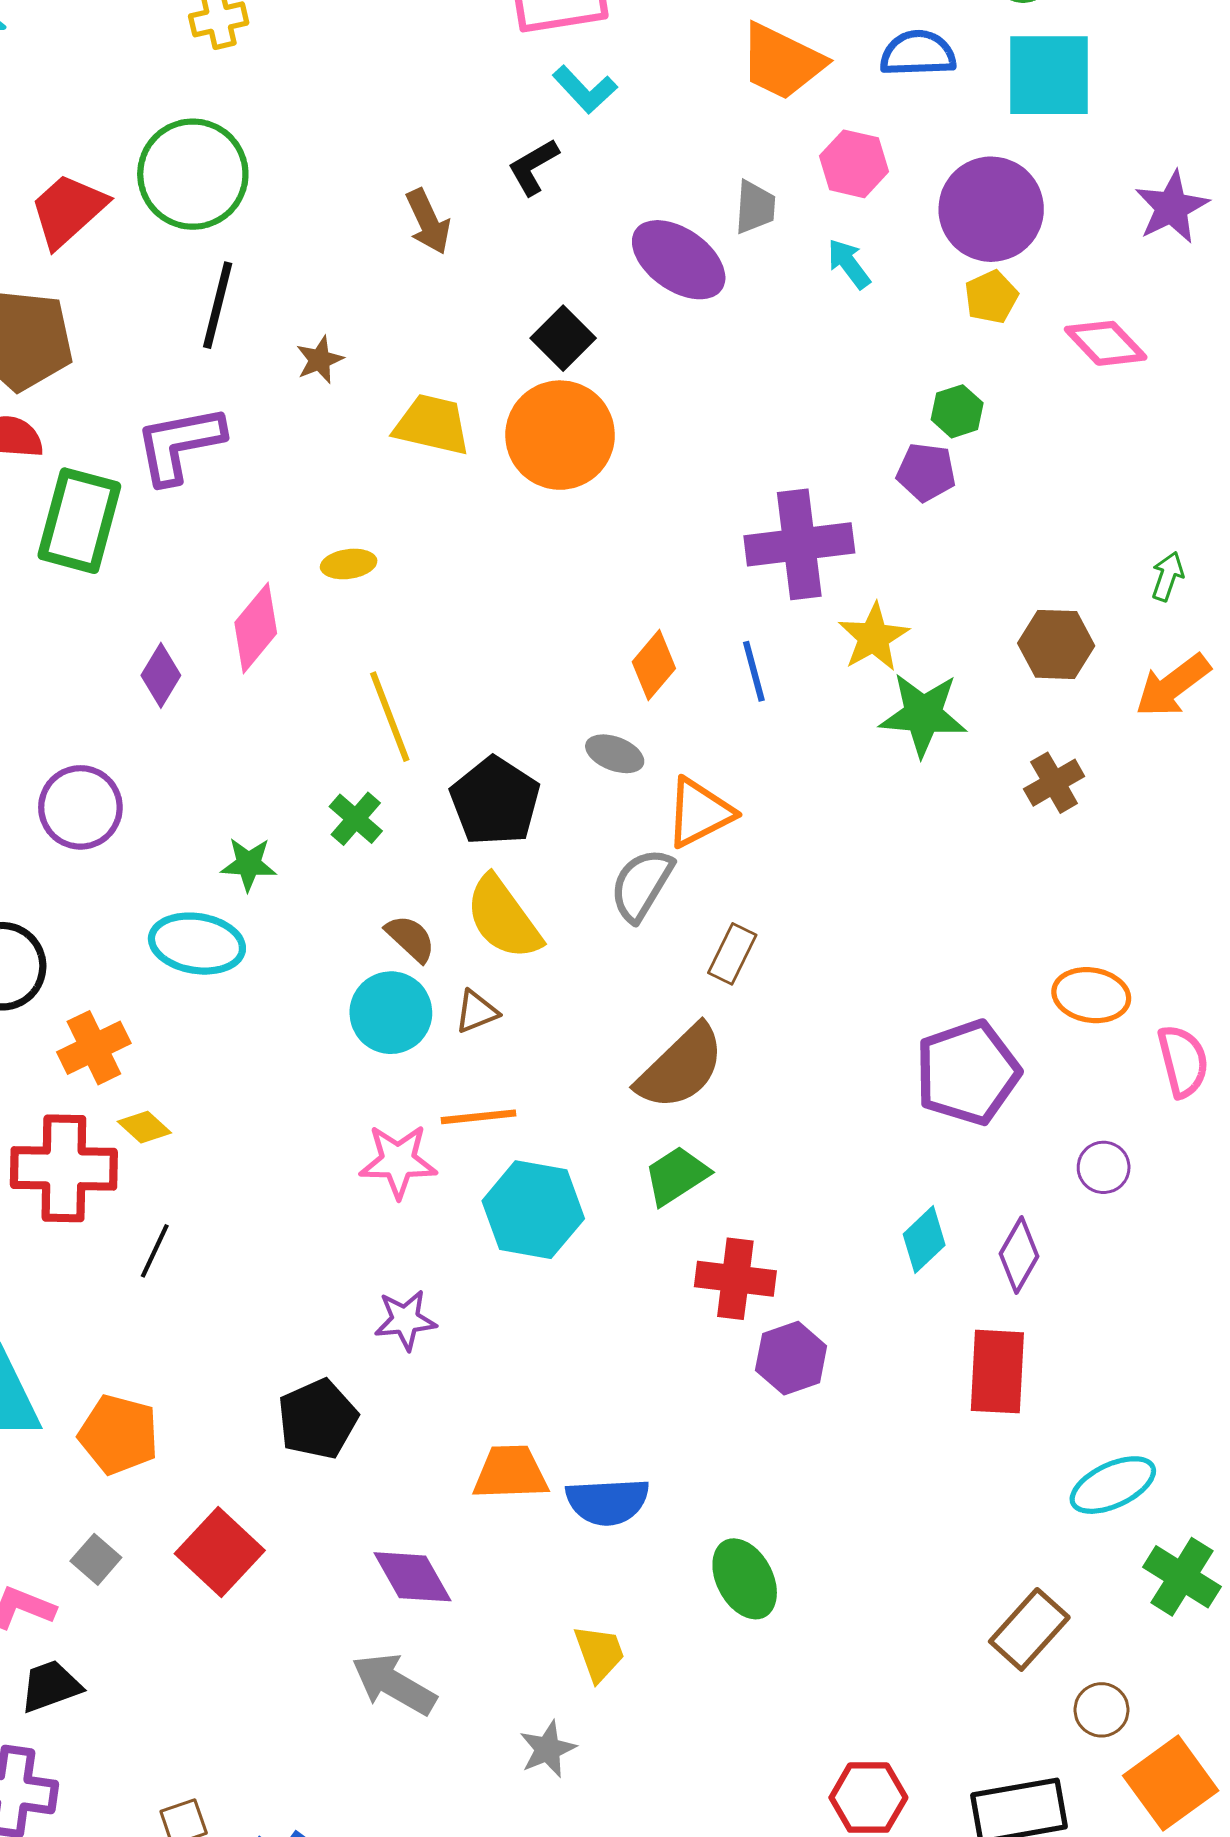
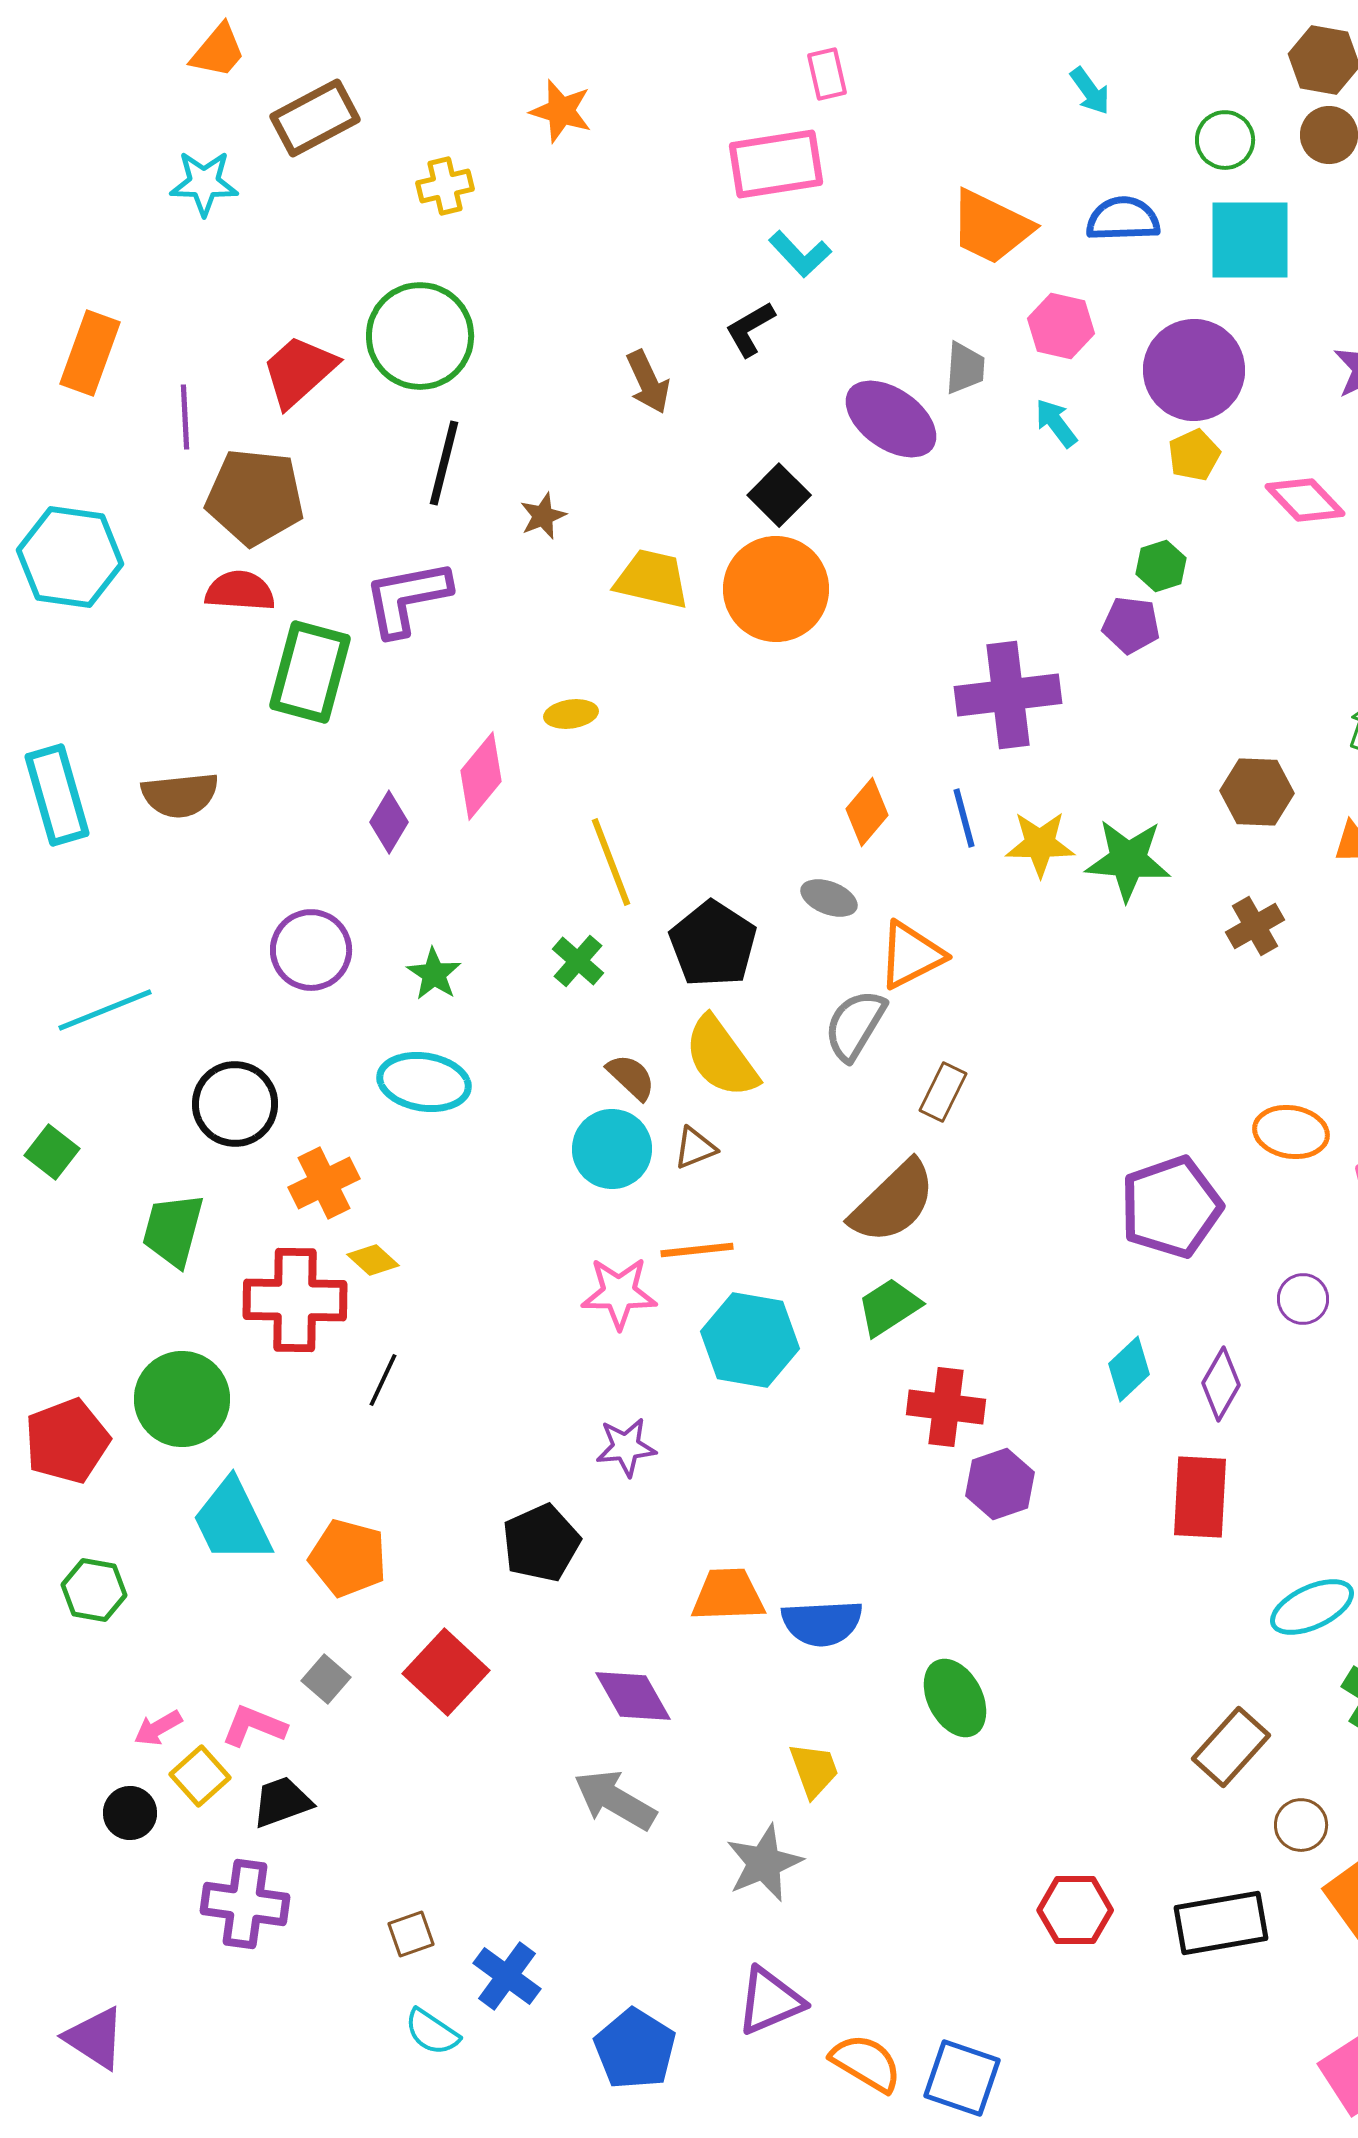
yellow star: (874, 637) -> (1040, 844), moved, turned 30
green star: (249, 864) -> (434, 974), moved, turned 30
gray star: (548, 1749) -> (764, 1863), size x1.4

